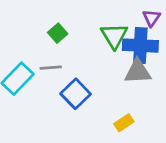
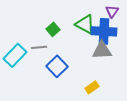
green square: (58, 33) -> (53, 29), moved
green triangle: (114, 36) -> (85, 24), turned -30

